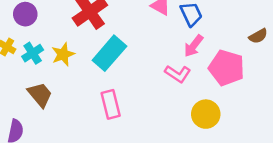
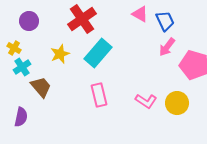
cyan cross: (33, 53) -> (22, 67), moved
pink L-shape: (178, 74) -> (146, 101), moved

